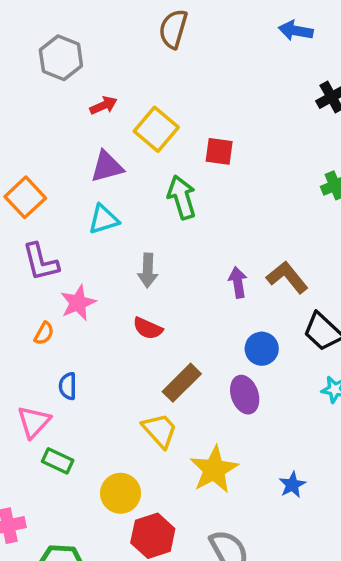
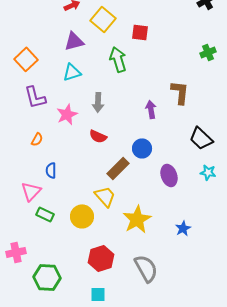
brown L-shape: (287, 277) -> (180, 92), moved, turned 45
pink star: (78, 303) -> (67, 114), moved
blue circle: (262, 349) -> (142, 148), moved
purple ellipse: (245, 395) -> (169, 175), moved
yellow circle: (121, 493) -> (82, 216), moved

